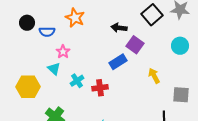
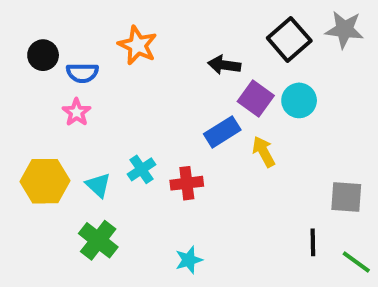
cyan circle: (180, 46) -> (299, 100), moved
pink star: (63, 52) -> (77, 112), moved
cyan triangle: (54, 69) -> (98, 185), moved
yellow arrow: (154, 76) -> (264, 152), moved

